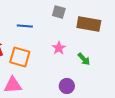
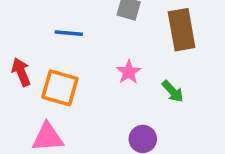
brown rectangle: (89, 24) -> (182, 30), turned 70

